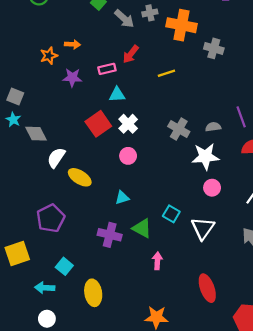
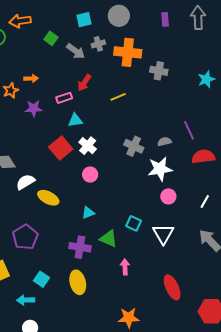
white semicircle: (56, 158) -> (25, 182), turned 30
yellow ellipse: (93, 293) -> (78, 282), moved

